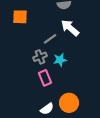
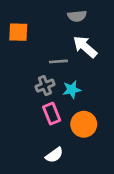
gray line: (50, 39) -> (58, 61), turned 32
orange circle: (69, 103) -> (84, 124), moved

